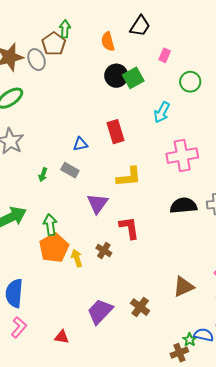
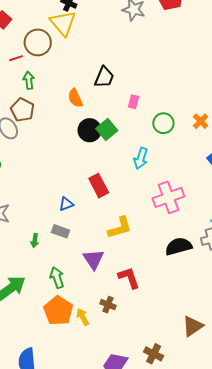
green arrow: (65, 29) -> (29, 80), moved
green arrow: (50, 225) -> (57, 277), moved

